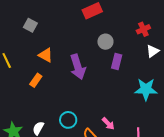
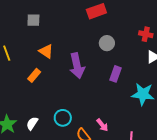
gray square: (30, 25) -> (33, 20), turned -32
red cross: (143, 29) -> (146, 34), turned 32
purple rectangle: (117, 62) -> (115, 74), moved

